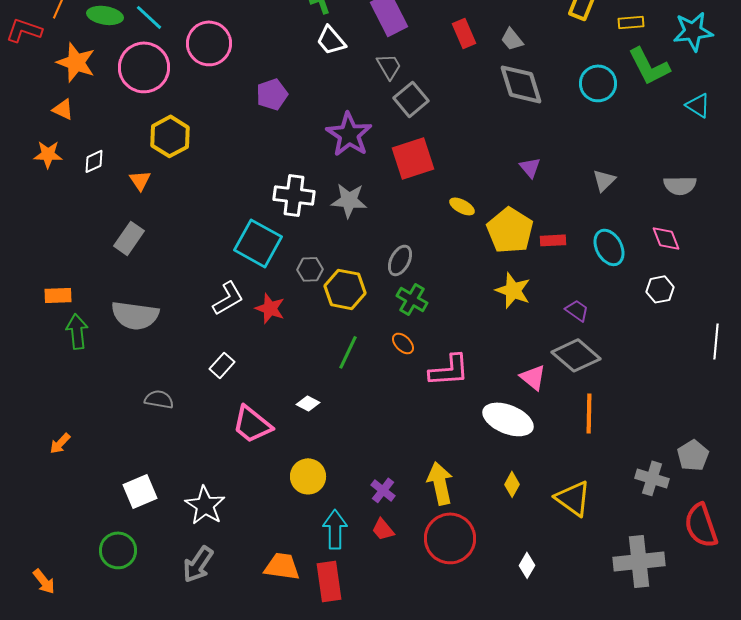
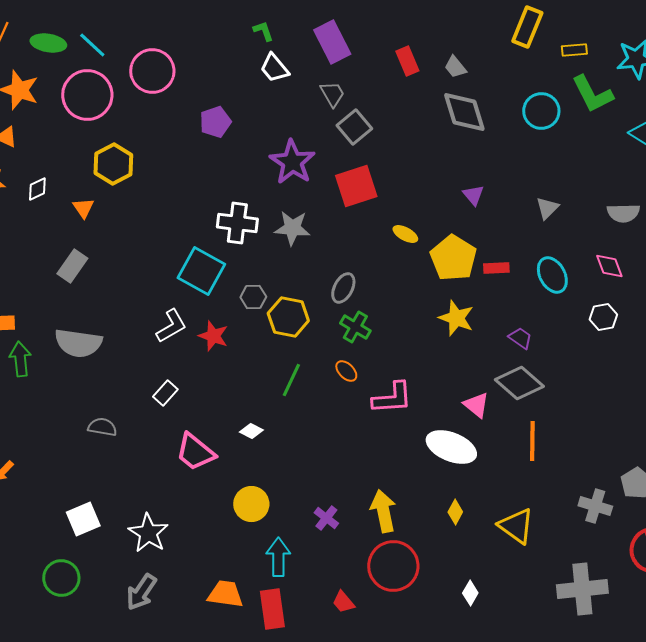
red trapezoid: (383, 529) -> (343, 602), moved

